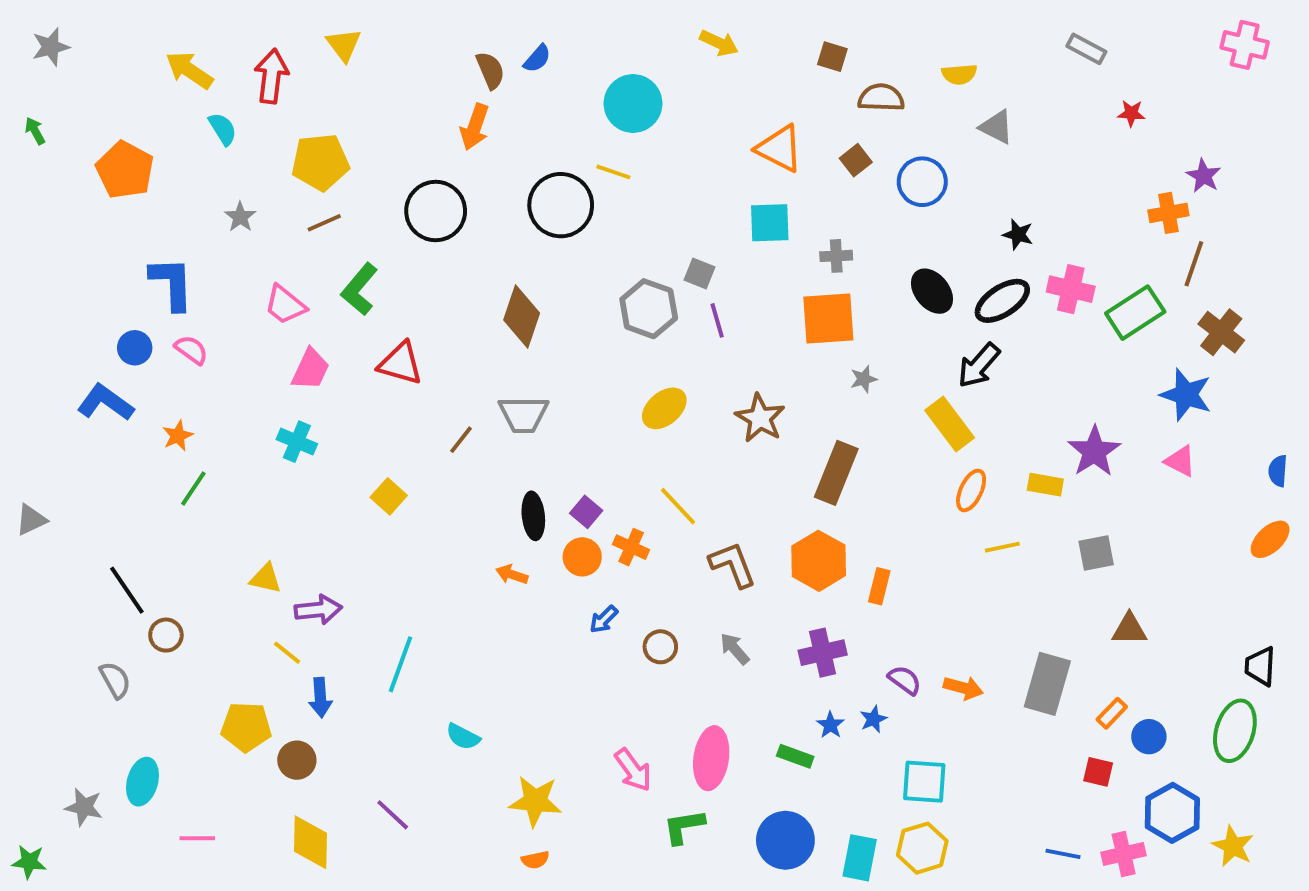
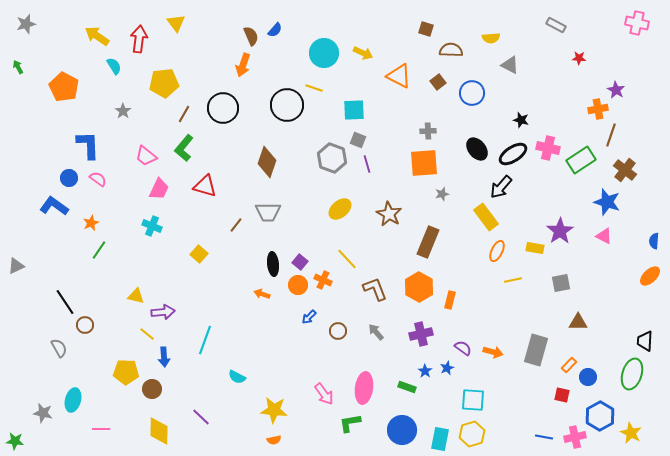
yellow arrow: (719, 43) -> (363, 53), moved
brown line: (324, 223) -> (184, 114), moved, turned -36
cyan square: (770, 223) -> (354, 110), moved

